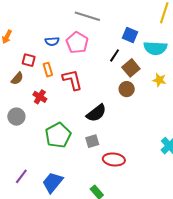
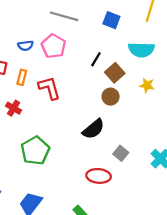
blue square: (130, 35) -> (111, 20), moved
orange rectangle: (48, 70) -> (22, 77), turned 32
black semicircle: (96, 113) -> (93, 129), moved
gray square: (92, 141) -> (121, 153), moved, turned -32

